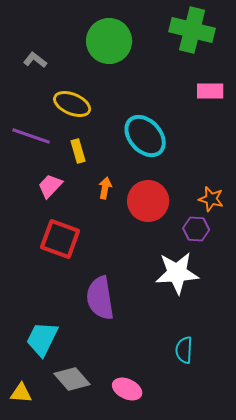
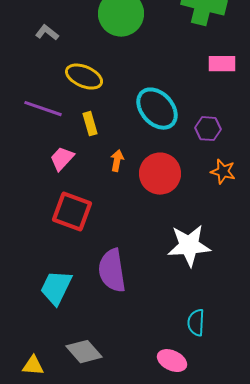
purple hexagon: (196, 229) -> (208, 129), moved
cyan trapezoid: (42, 339) -> (56, 288), moved
pink ellipse: (127, 389) -> (172, 361), moved

